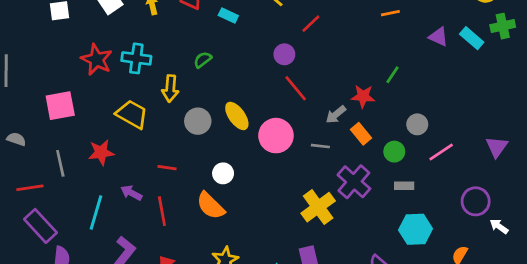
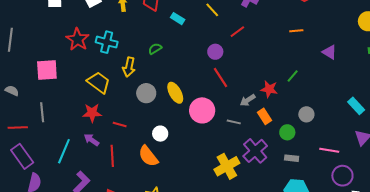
cyan rectangle: (472, 38) -> (356, 106), moved
red star: (101, 152) -> (92, 113), moved
pink line: (441, 152) -> (329, 150), moved, turned 36

